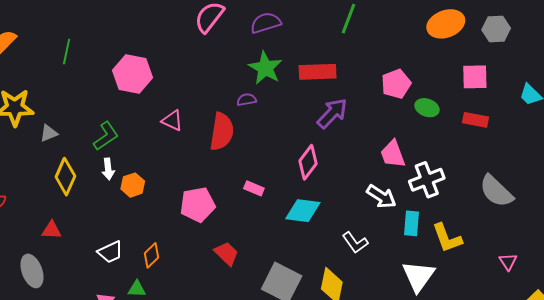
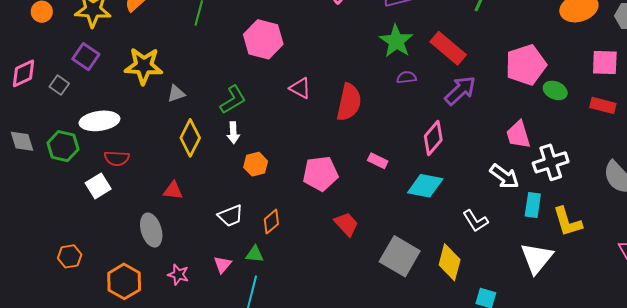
red rectangle: (318, 72) -> (448, 48), turned 39
pink pentagon: (396, 84) -> (526, 65), size x1.4
purple semicircle: (247, 100) -> (406, 77), moved
orange hexagon: (133, 185) -> (256, 164), moved

